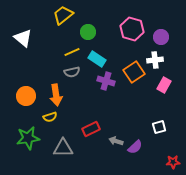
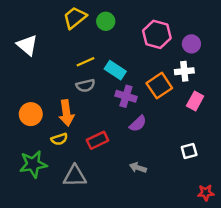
green circle: (88, 32) -> (106, 21), moved
red rectangle: (91, 129) -> (97, 140), moved
purple semicircle: (135, 147) -> (138, 124), moved

